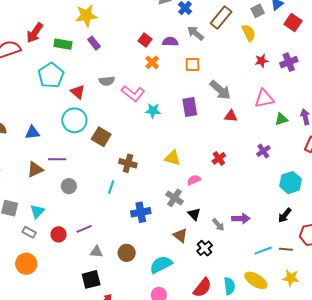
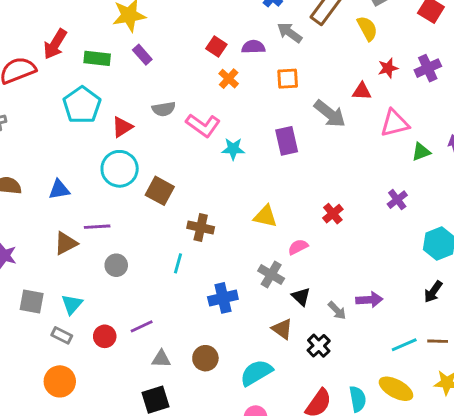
red triangle: (78, 92) -> (122, 127), turned 49
red triangle: (231, 116) -> (362, 91), moved

